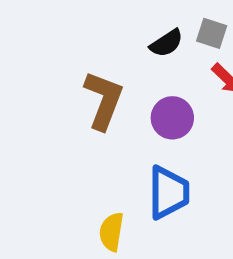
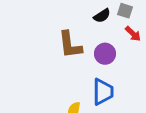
brown L-shape: (104, 100) -> (70, 45), turned 152

